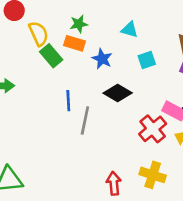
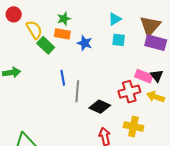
cyan triangle: (130, 30) -> (115, 19), moved, turned -40
cyan square: (147, 60) -> (119, 40), turned 32
black diamond: (118, 93) -> (100, 107), moved
red cross: (153, 129) -> (129, 92), turned 30

